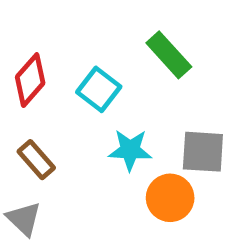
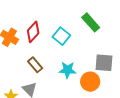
cyan star: (130, 150) -> (67, 70), moved

